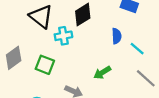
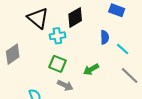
green square: (45, 65) -> (58, 64), moved

